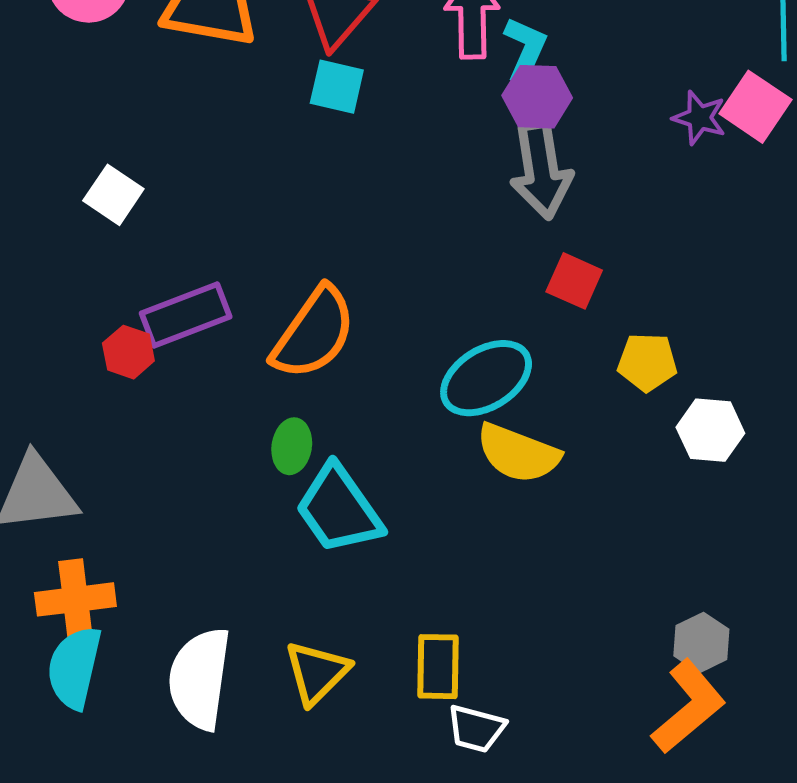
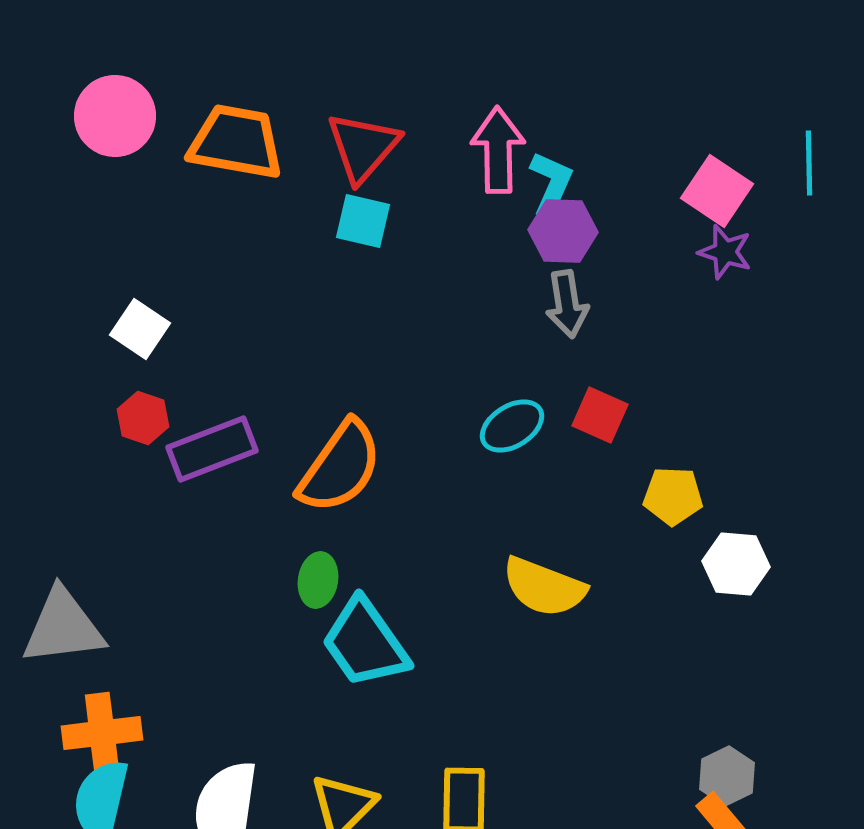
pink square: (755, 107) -> (717, 191), moved
gray arrow: (541, 170) -> (567, 304), size x0.7
red hexagon: (128, 352) -> (143, 418), moved
cyan ellipse: (486, 378) -> (512, 426), moved, size x0.7

